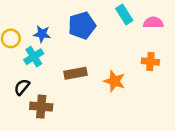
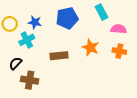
pink semicircle: (153, 23) -> (119, 29), moved
orange star: (115, 81) -> (90, 47), moved

